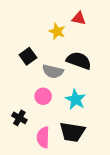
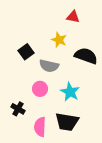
yellow star: (57, 31) -> (59, 40), moved
black semicircle: (79, 61) -> (86, 56), moved

